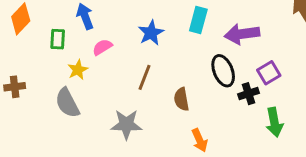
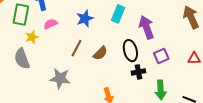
purple arrow: (242, 34) -> (146, 27), turned 70
green rectangle: (58, 39) -> (21, 15), size x1.5
black cross: (249, 94) -> (138, 72), moved
brown semicircle: (181, 99) -> (100, 53), moved, turned -133

